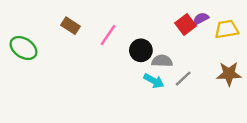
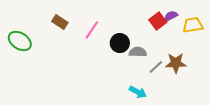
brown star: (229, 74) -> (176, 63), moved
cyan arrow: (154, 81) -> (138, 92), moved

